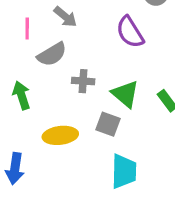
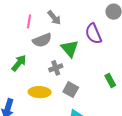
gray cross: (83, 81) -> (56, 68), moved, turned -32
green triangle: (125, 94) -> (70, 49), moved
green arrow: (21, 95) -> (19, 63), turned 48

